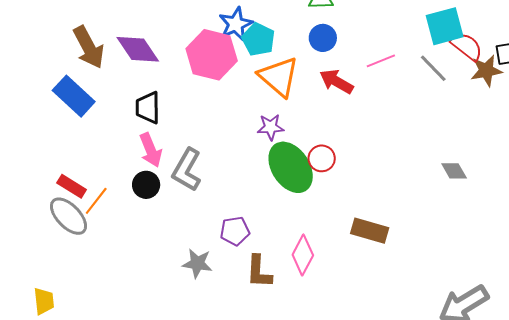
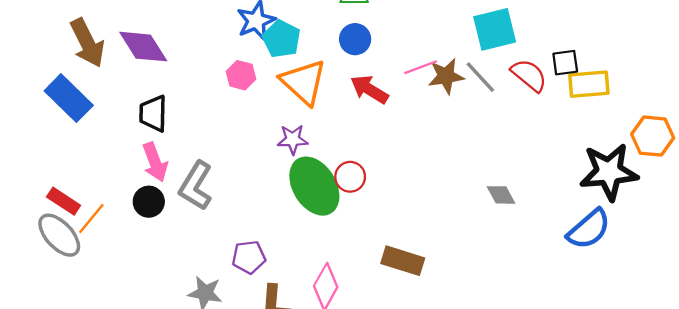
red semicircle: (467, 47) -> (529, 75), moved
pink hexagon: (212, 55) -> (241, 75), moved, size x0.5
brown star: (486, 71) -> (446, 76), moved

